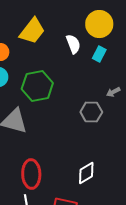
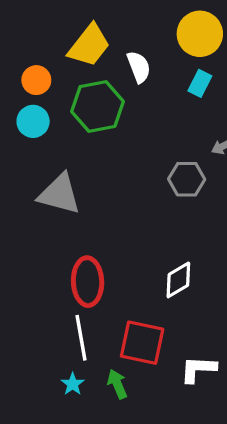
white semicircle: (73, 44) -> (139, 67), moved
green hexagon: (37, 86) -> (97, 107), moved

